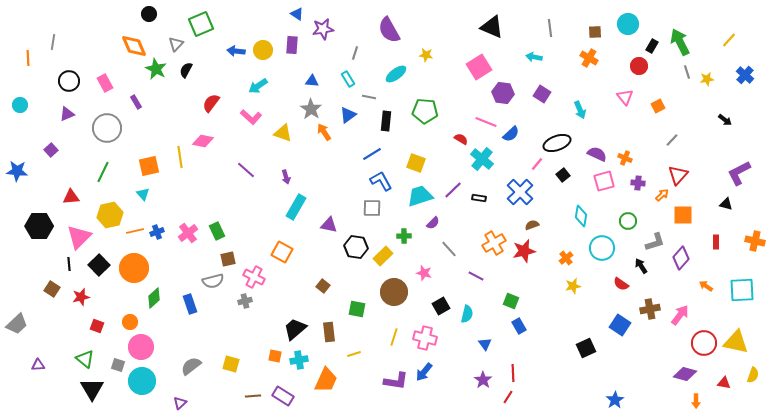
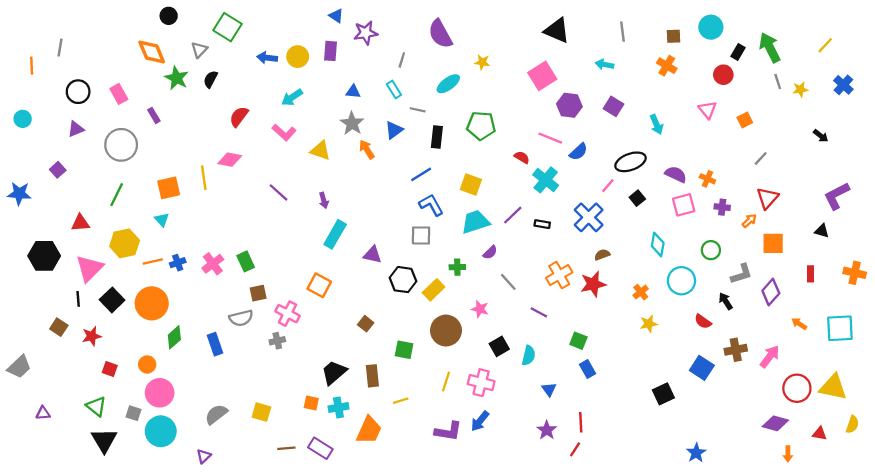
green square: (201, 24) -> (228, 27), turned -35

